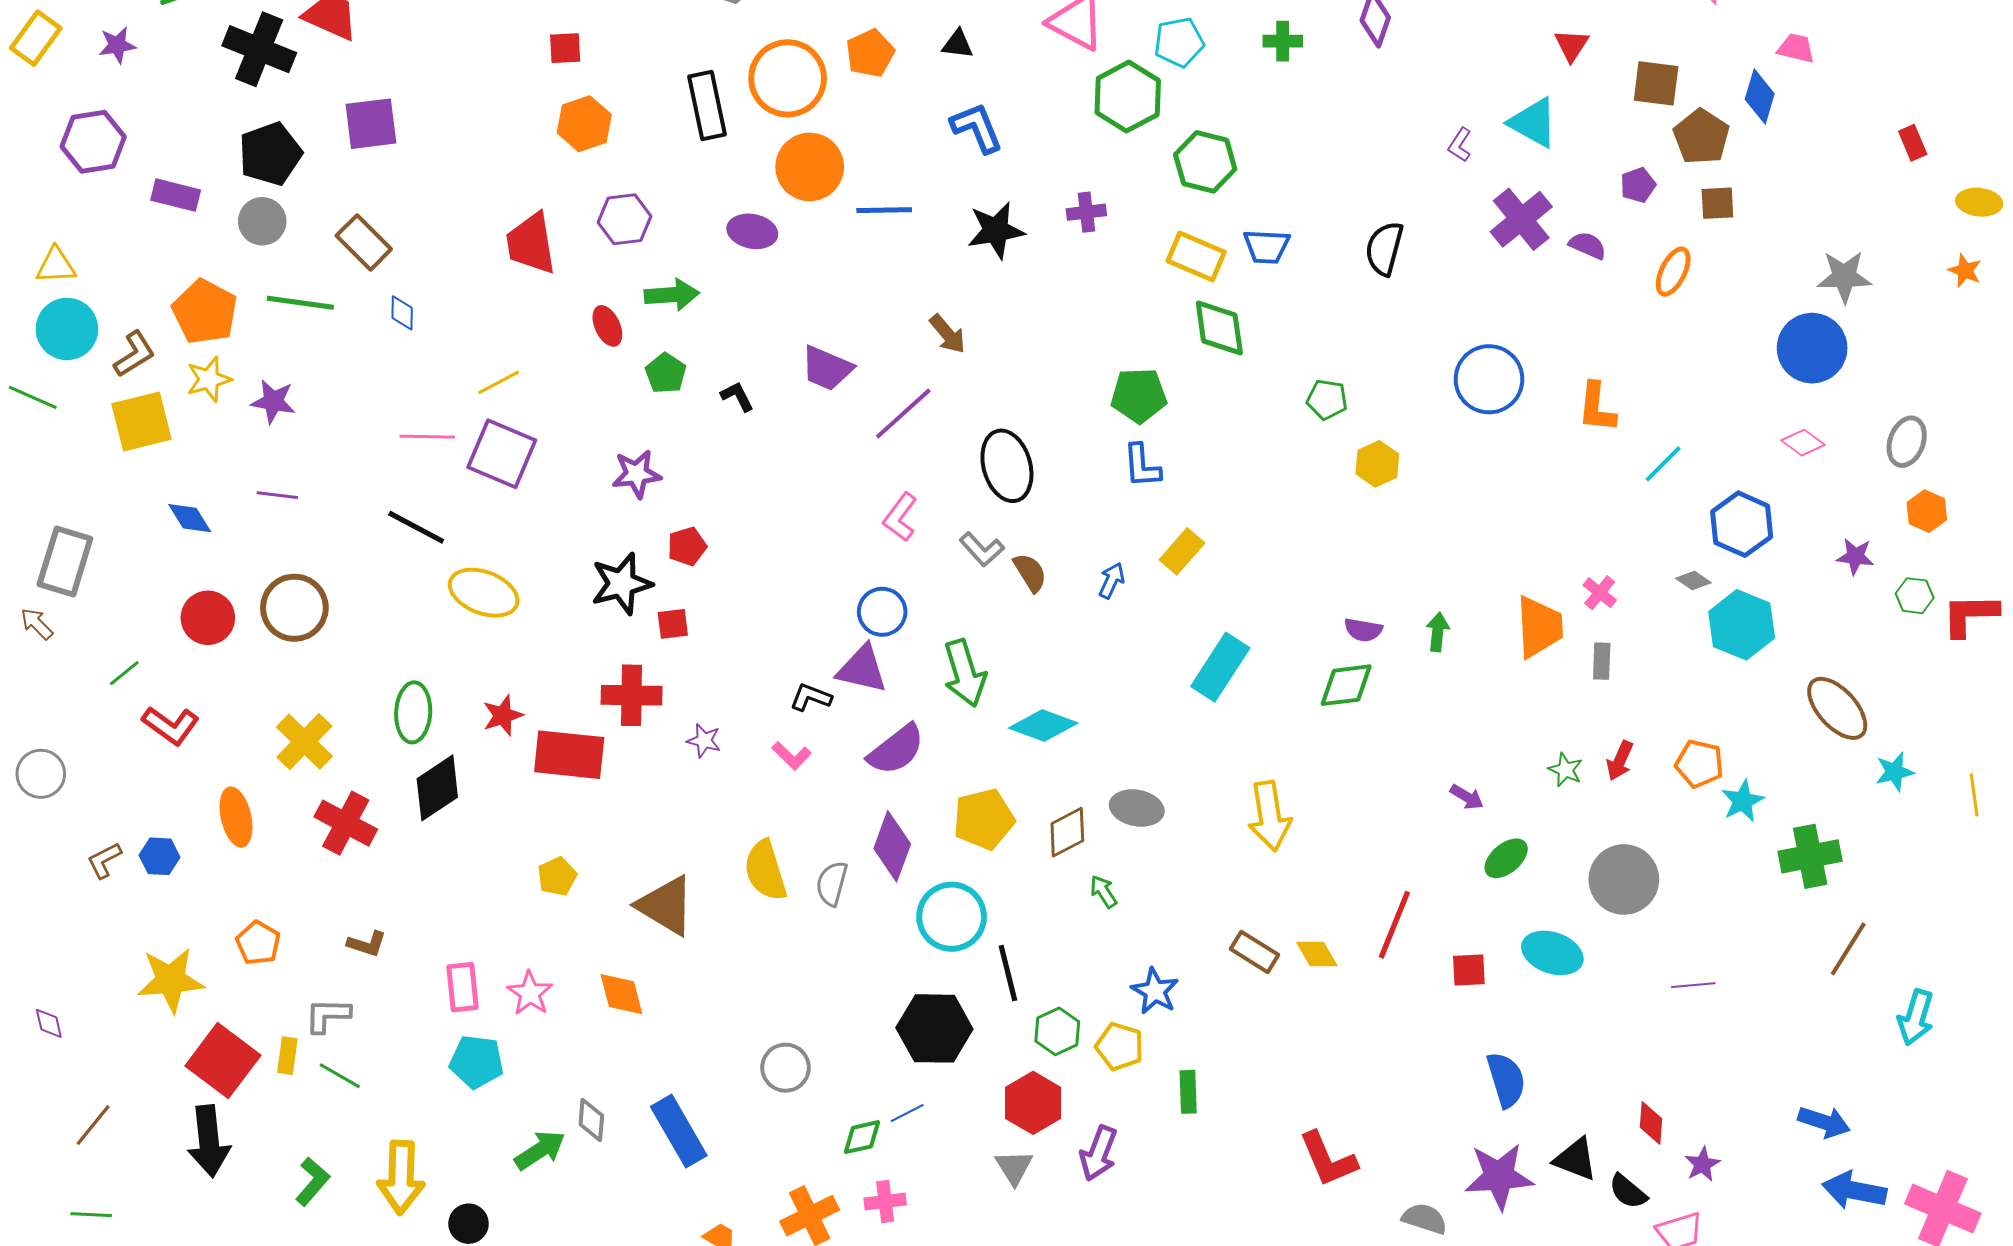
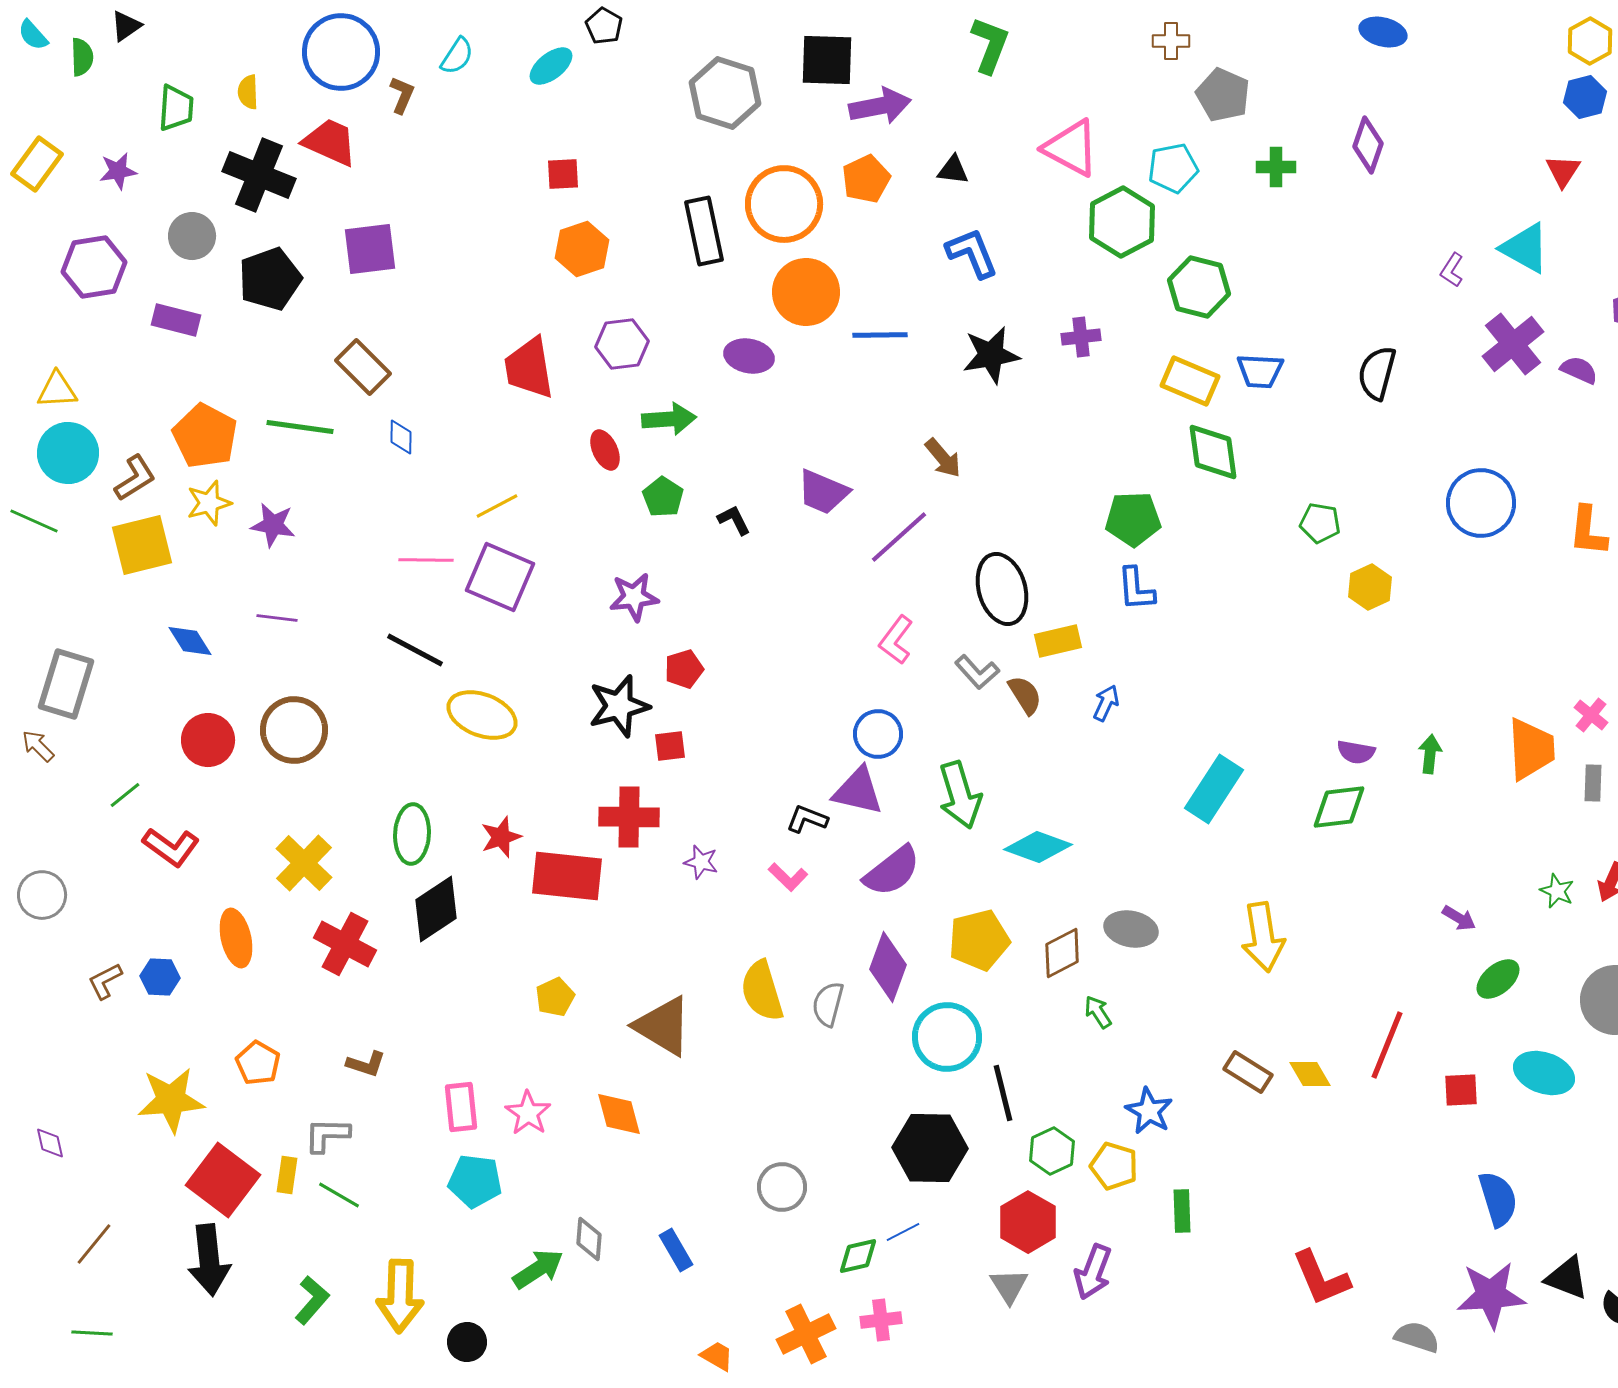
gray circle: (262, 221) -> (192, 236), moved
yellow rectangle: (1182, 551) -> (1058, 641), moved, turned 36
blue rectangle: (679, 1131) -> (676, 1250), size x0.6

